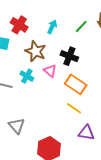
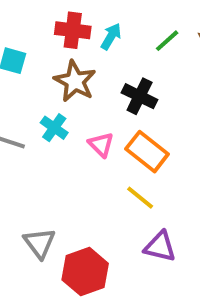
red cross: (19, 25) -> (73, 30), moved, turned -30
pink triangle: (50, 71) -> (101, 145), moved
gray triangle: (17, 126) -> (39, 243), moved

